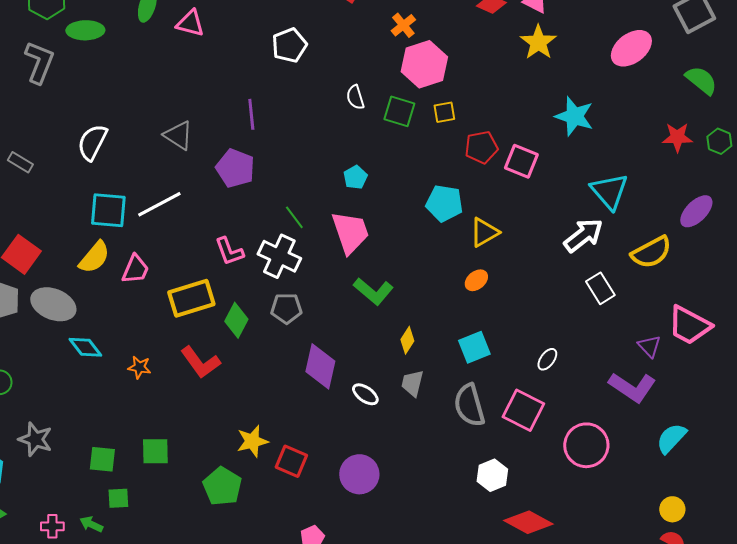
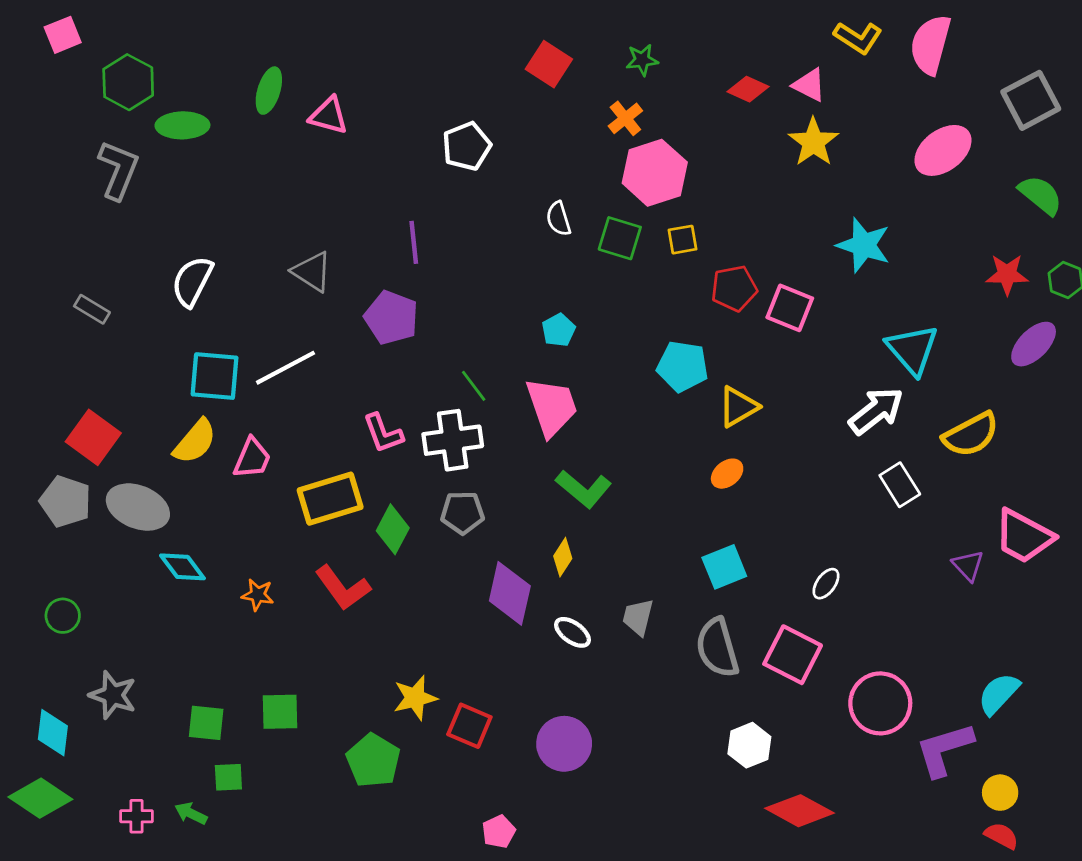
purple ellipse: (696, 211) -> (1034, 344), moved
white cross: (279, 256) -> (453, 440), turned -33
yellow diamond: (407, 340) -> (563, 557), moved
purple L-shape: (632, 387) -> (944, 749), moved, turned 129

